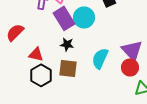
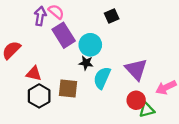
cyan circle: (84, 17) -> (90, 45), moved
black star: (67, 44) -> (86, 63), moved
red circle: (130, 67) -> (136, 100), moved

